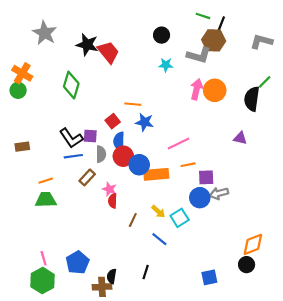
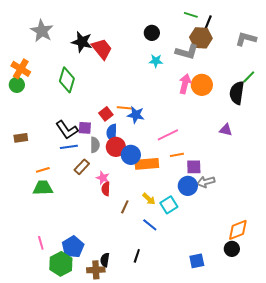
orange line: (133, 104) -> (125, 108), moved
green hexagon: (43, 281) -> (61, 264), moved

